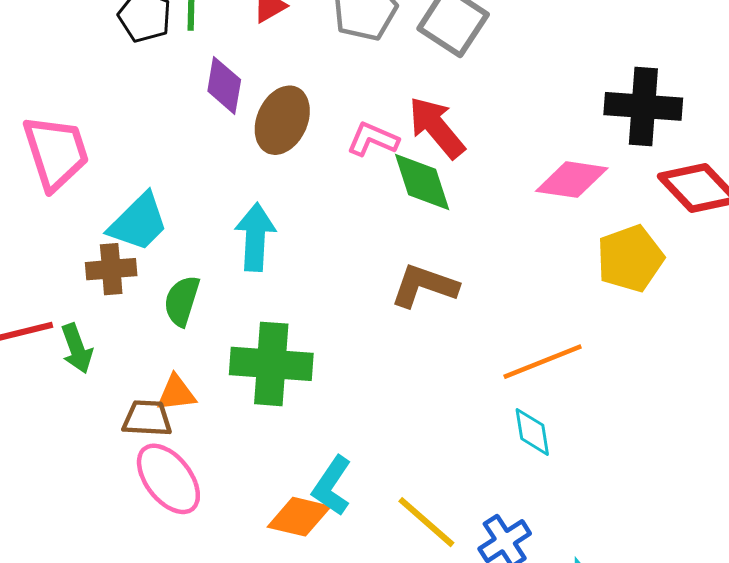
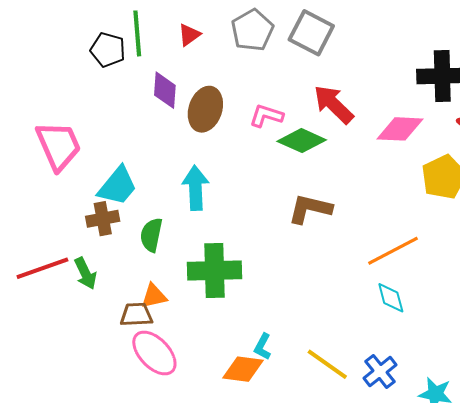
red arrow: (437, 128) -> (334, 104), moved
green diamond: (422, 182) -> (302, 141), turned -42
cyan L-shape: (332, 486) -> (263, 347), size x0.7

